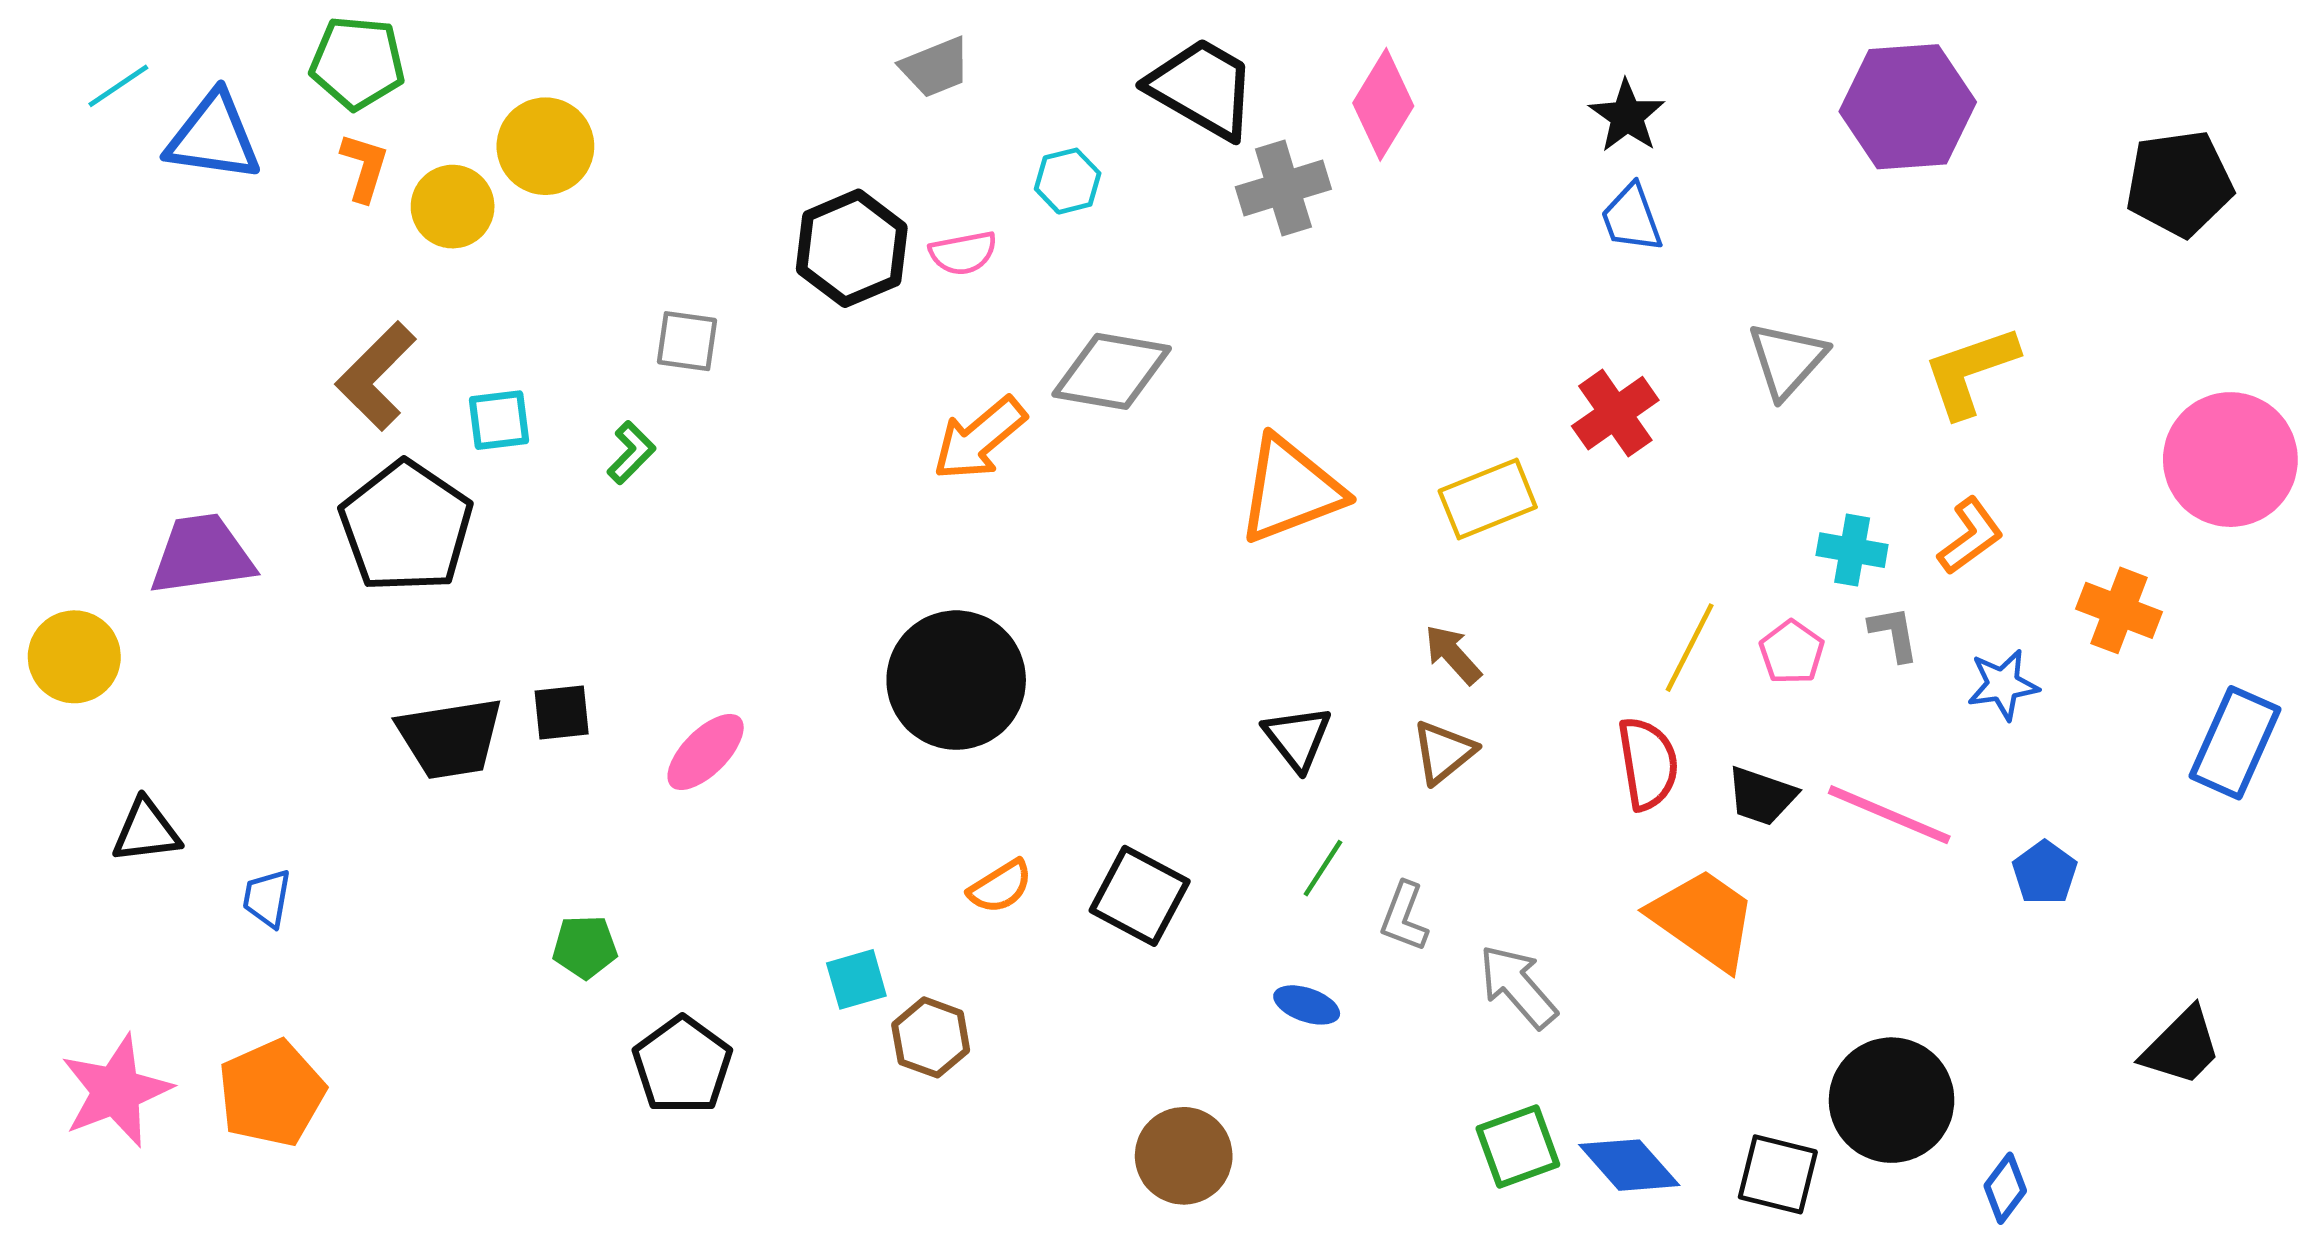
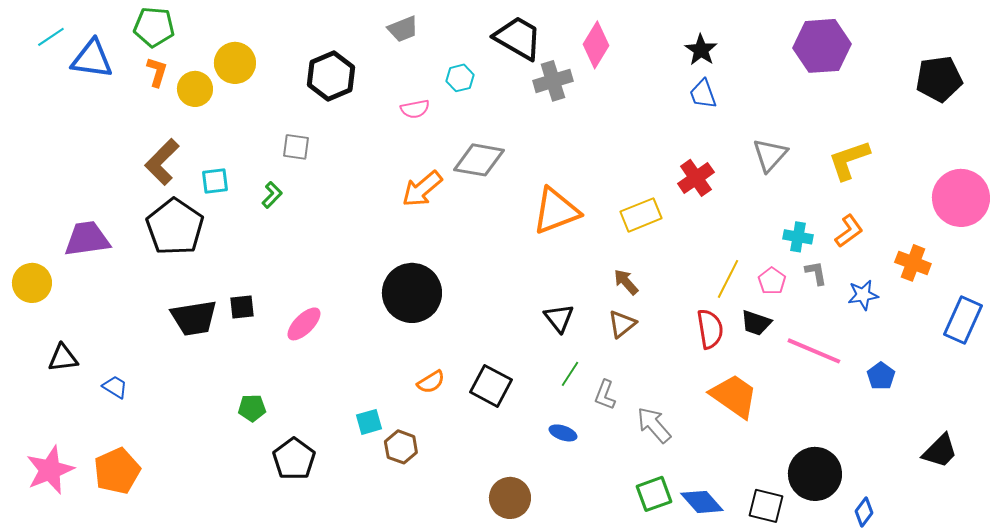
black hexagon: (852, 248) -> (331, 76), moved
black trapezoid: (1762, 796) -> (756, 323), moved
blue trapezoid: (267, 898) -> (115, 387), turned 112

